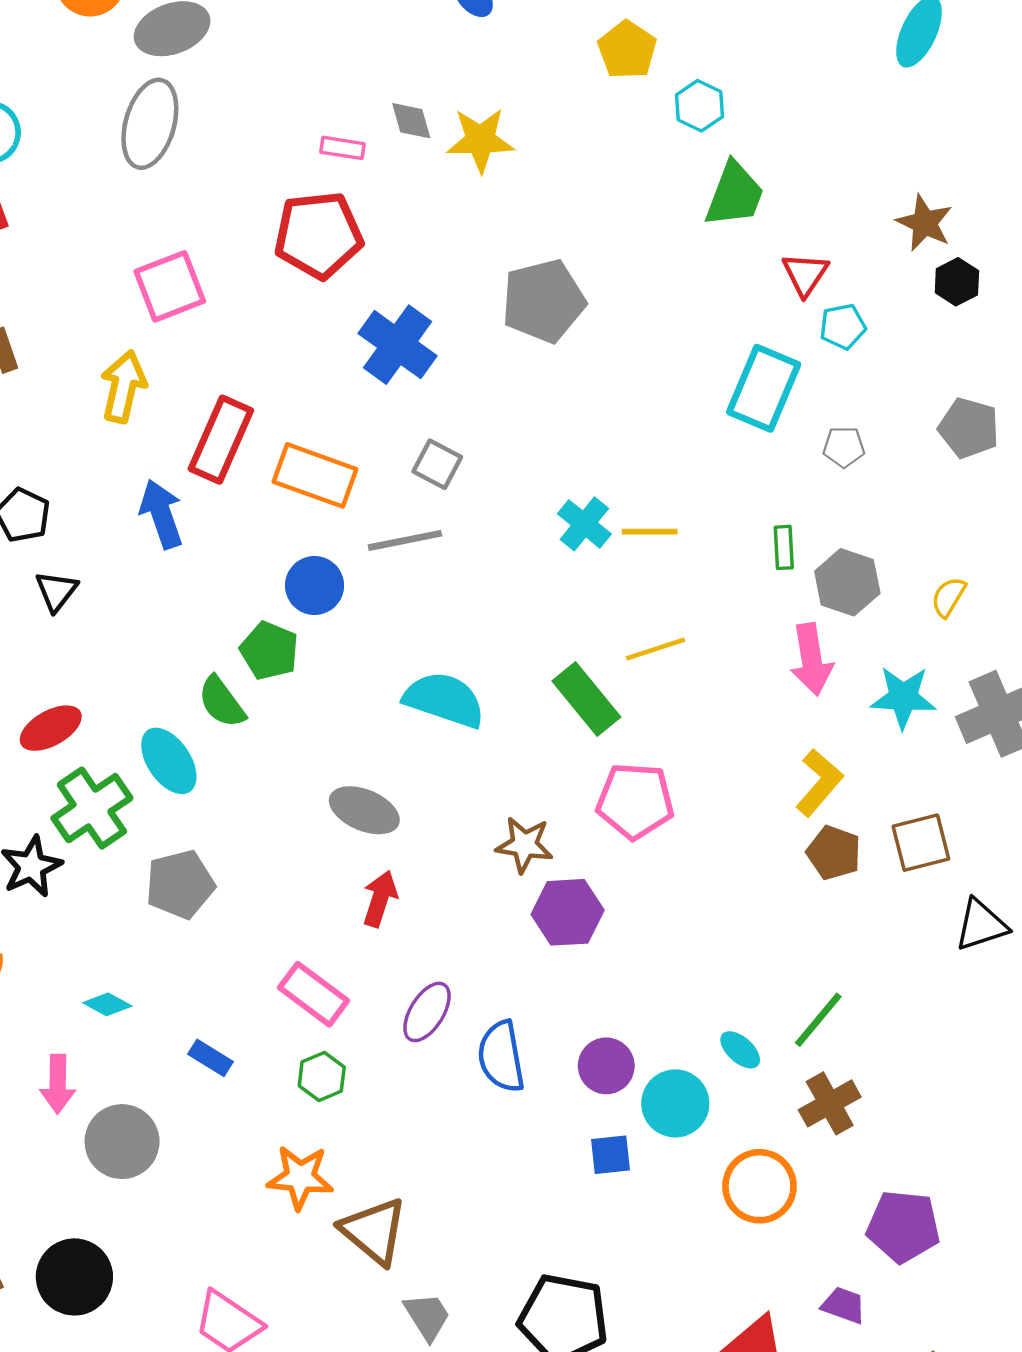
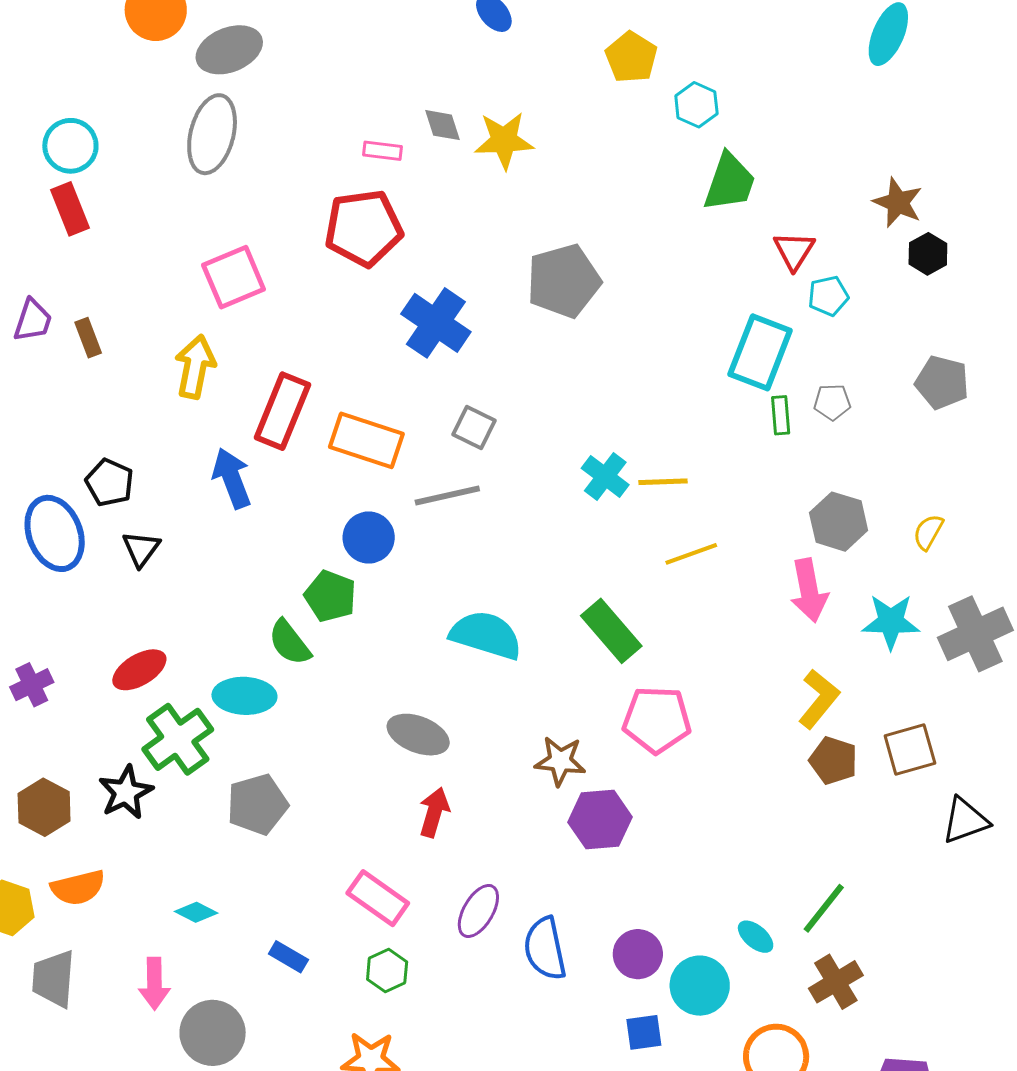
green rectangle: (784, 547) -> (781, 415), moved
yellow line: (655, 649) -> (691, 554), moved
cyan ellipse: (169, 761) -> (244, 696), turned -52

